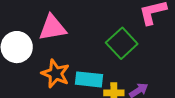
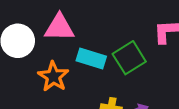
cyan rectangle: (89, 79) -> (91, 58), moved

